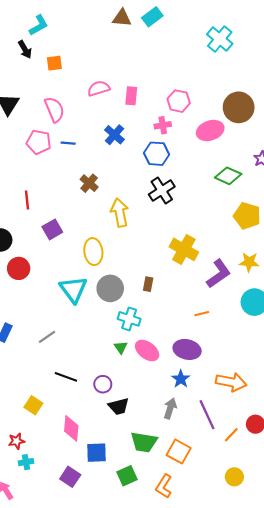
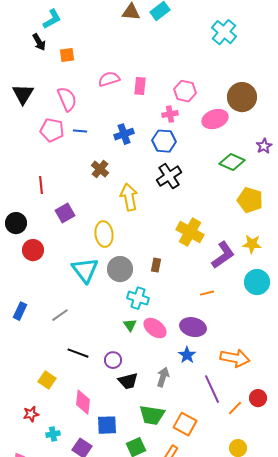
blue cross: (114, 135) -> (124, 134), moved, turned 30
gray arrow: (170, 408) -> (163, 377), moved
cyan cross: (26, 462) -> (53, 434), moved

